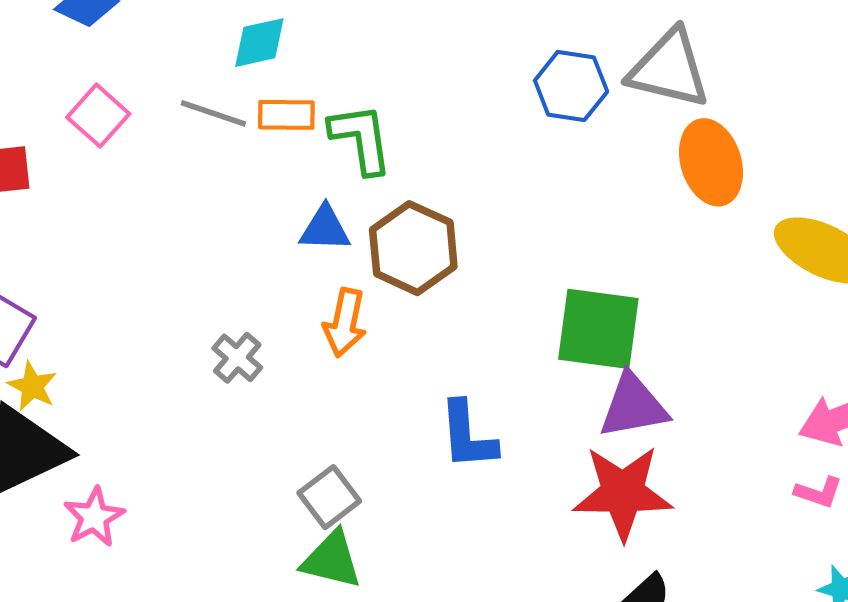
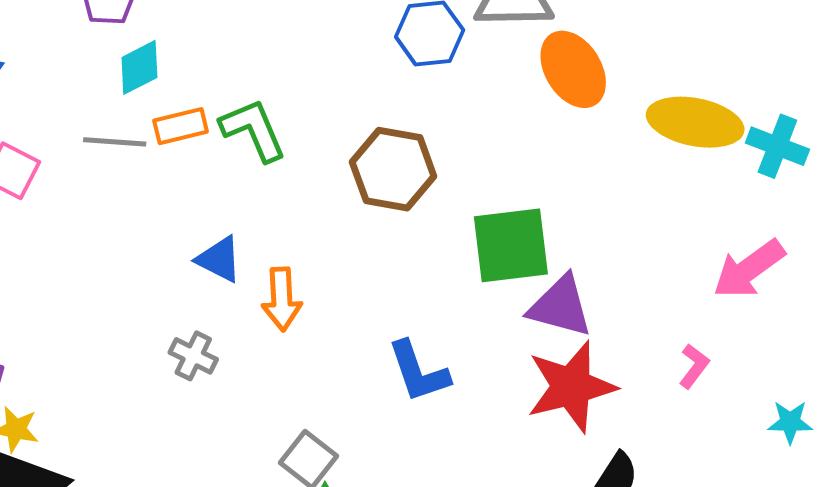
blue triangle: (325, 229) -> (219, 259), moved, turned 40
brown hexagon: (413, 248) -> (393, 169), moved
purple triangle: (633, 406) -> (560, 306), turned 40
pink L-shape: (819, 492) -> (694, 366), moved, turned -57

